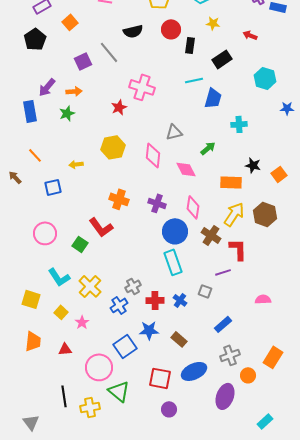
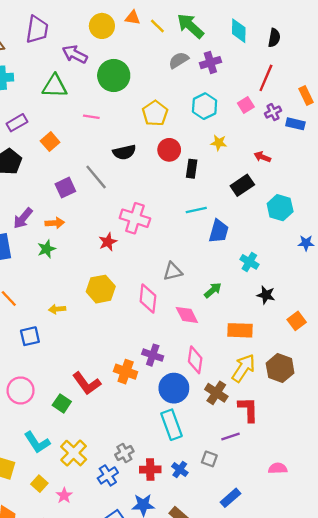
black rectangle: (222, 59) -> (242, 185), moved
cyan cross: (239, 124) -> (249, 262), turned 35
black star: (253, 165) -> (266, 295), moved
orange cross: (119, 199) -> (126, 372), moved

